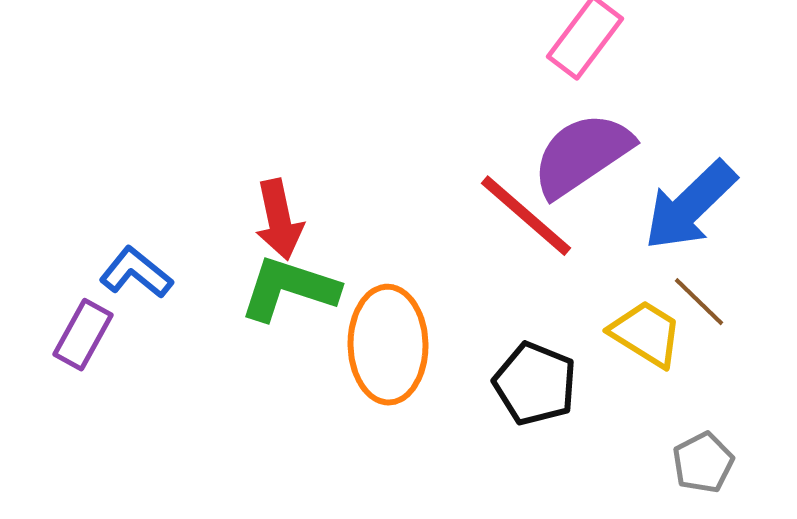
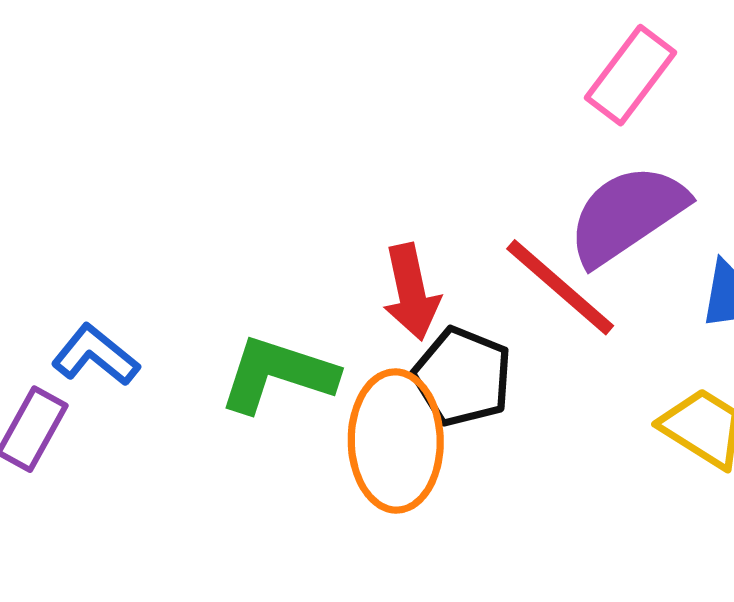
red arrow: (279, 220) -> (411, 292), moved
black pentagon: (535, 384) -> (462, 377), moved

